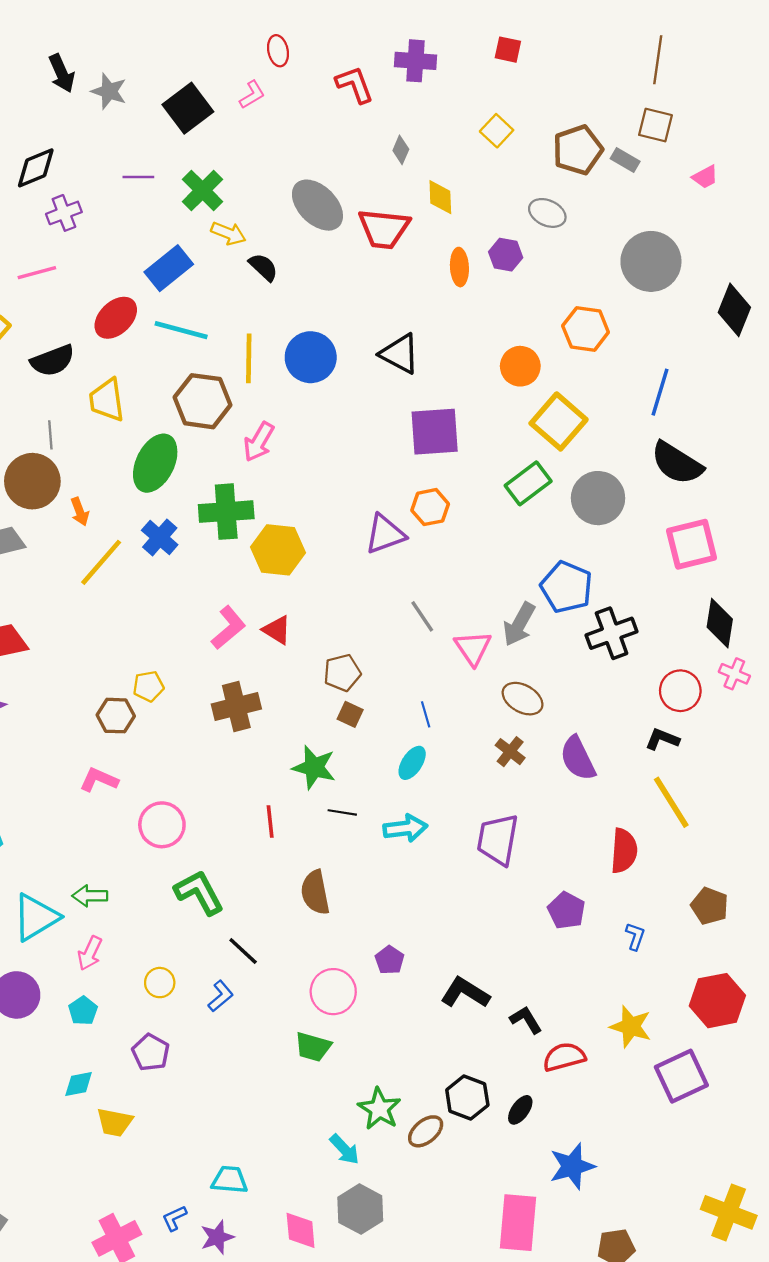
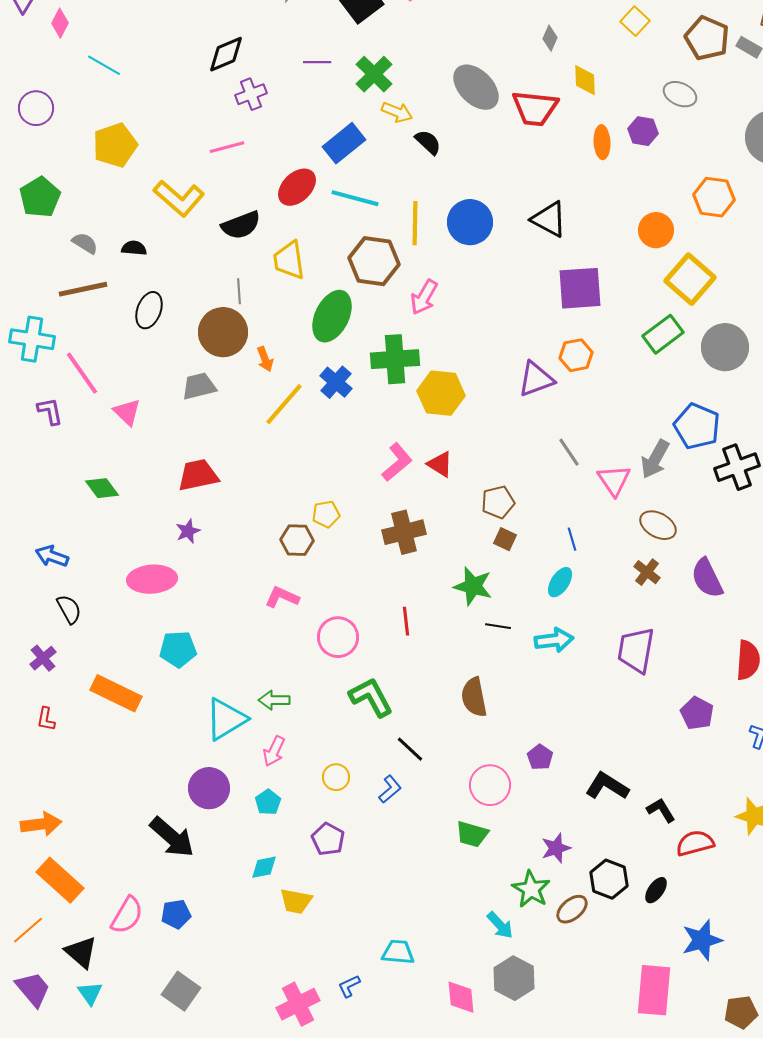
brown pentagon: (578, 150) -> (707, 38), turned -30
red line: (270, 821) -> (406, 621), moved
purple star: (217, 1237) -> (556, 848), moved

